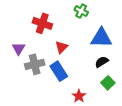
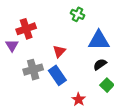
red cross: (42, 23) -> (26, 29), moved, turned -36
purple triangle: (18, 49) -> (12, 45), moved

